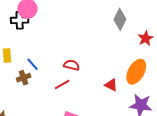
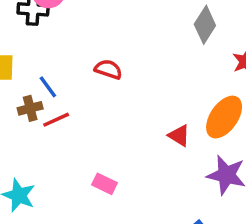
red semicircle: (72, 65) -> (108, 69), moved
red line: (62, 84) -> (56, 120), moved

